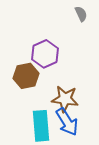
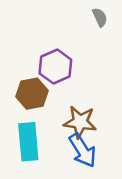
cyan rectangle: (41, 126) -> (28, 142), moved

